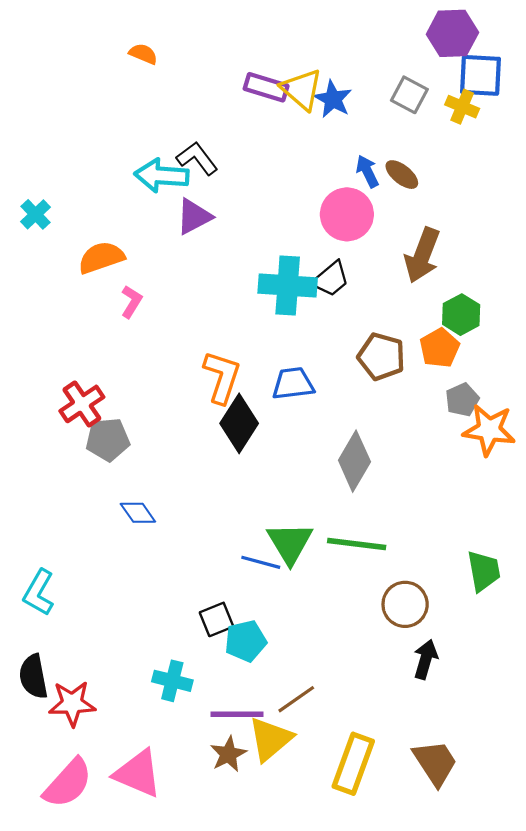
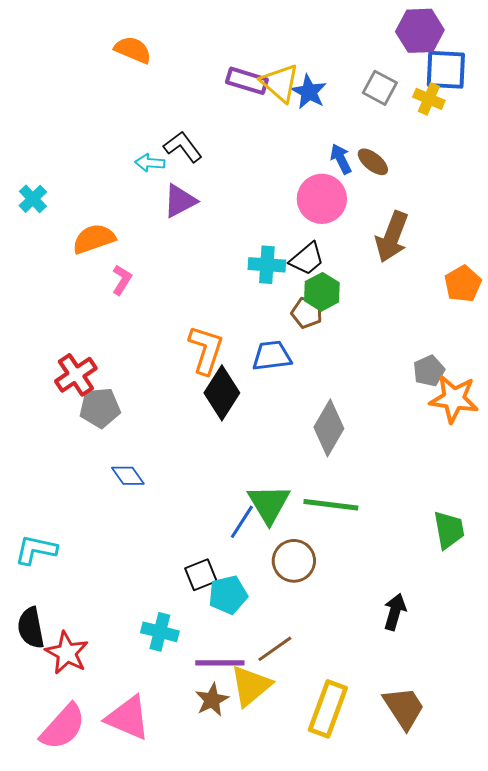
orange semicircle: (143, 54) -> (133, 50), size x1.4
cyan arrow: (162, 176) -> (150, 163), size x0.6
cyan cross: (288, 285) -> (267, 265), size x0.7
green hexagon: (461, 315) -> (322, 292), moved
orange pentagon: (440, 348) -> (463, 284), moved
brown pentagon: (381, 357) -> (307, 313), moved, size x0.7
blue line: (261, 562) -> (242, 522), turned -72
cyan L-shape: (39, 593) -> (36, 550), turned 72
brown circle: (405, 604) -> (294, 561), moved
red star: (72, 703) -> (67, 653), turned 30

